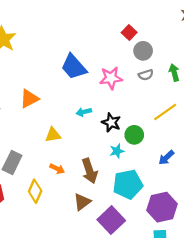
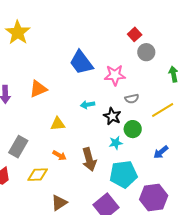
gray semicircle: (146, 75) -> (132, 99), moved
yellow diamond: (35, 191) -> (38, 175), turned 60
brown triangle: (82, 202) -> (59, 203), moved

